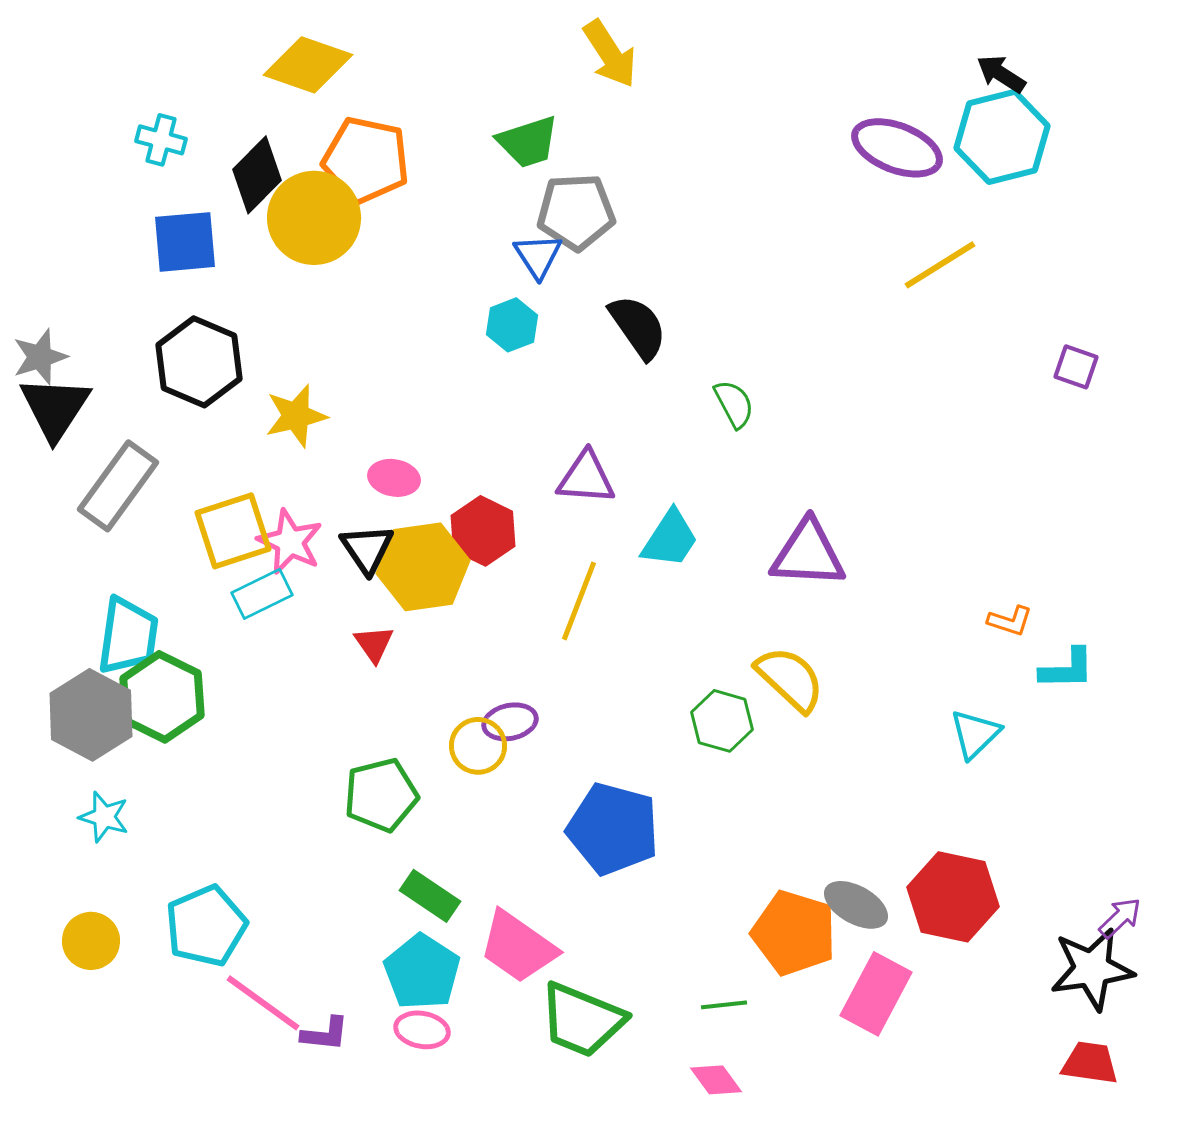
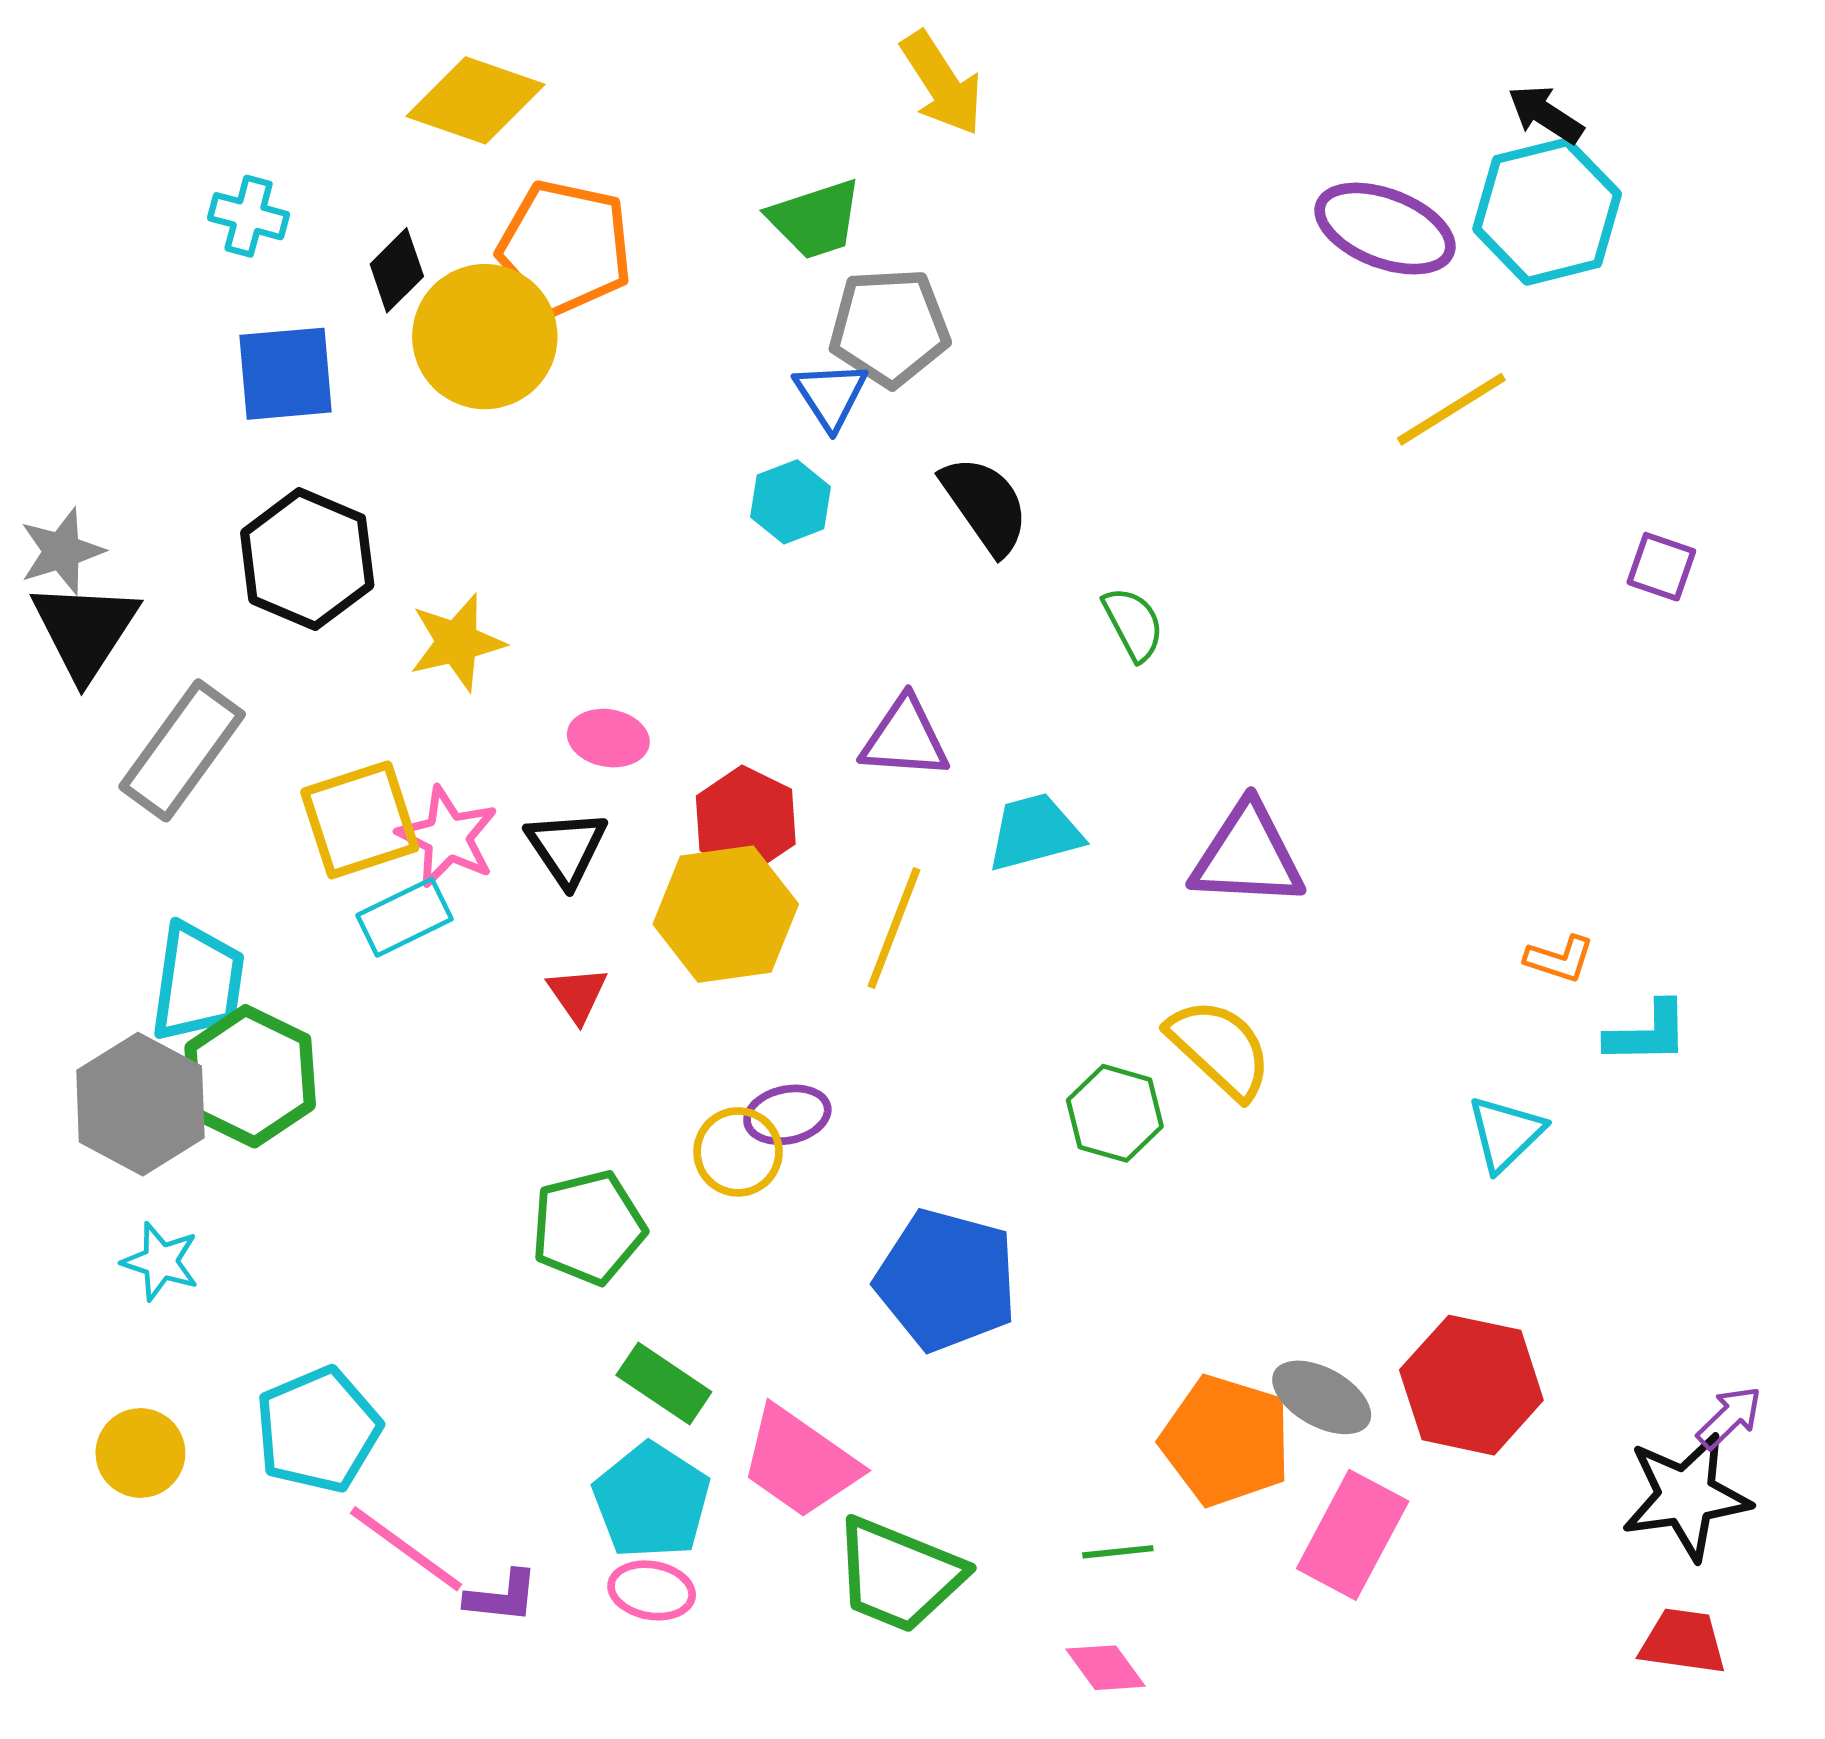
black diamond: (257, 175) -> (397, 270), size x0.7
cyan trapezoid: (670, 539) -> (1034, 832), turned -138
yellow hexagon: (423, 567) -> (726, 914), moved

